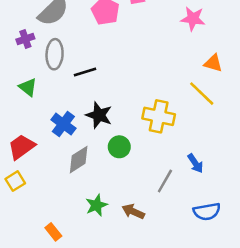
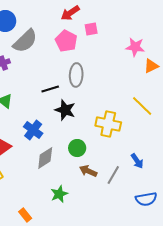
gray ellipse: (55, 54) -> (76, 75), moved
orange triangle: (213, 63) -> (151, 66), moved, turned -42
black star: (99, 115) -> (65, 110), moved
brown arrow: (133, 212) -> (88, 171), moved

